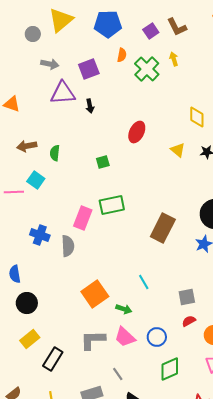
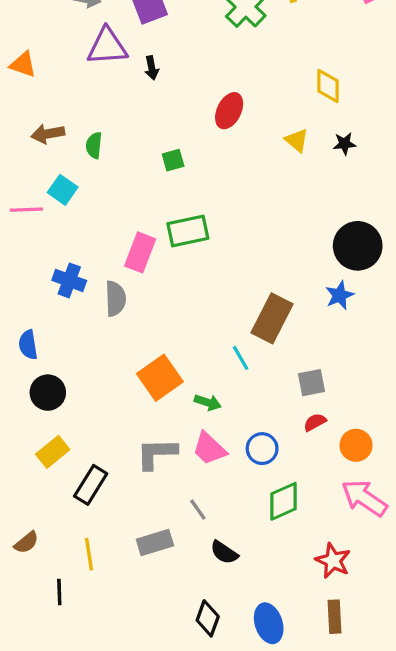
brown rectangle: (163, 228) -> (272, 318), moved

